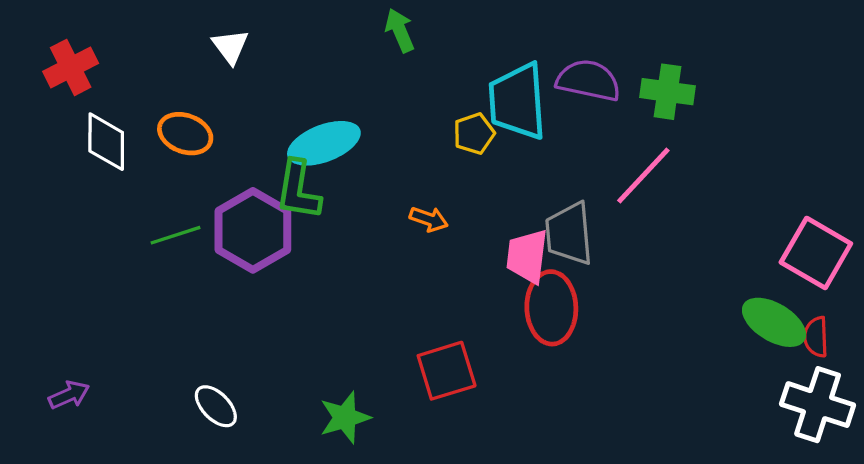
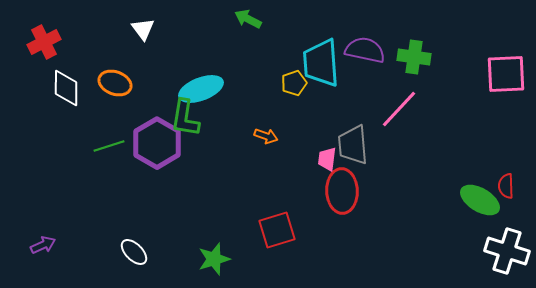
green arrow: (400, 30) -> (248, 19), turned -40
pink square: (816, 253) -> (506, 74), moved, turned -33
pink trapezoid: (527, 256) -> (327, 159), size x0.7
red semicircle: (816, 337) -> (506, 186), moved

